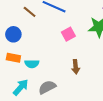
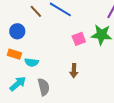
pink square: (68, 34) -> (79, 39), moved
gray semicircle: (47, 87) -> (44, 87), turned 96

